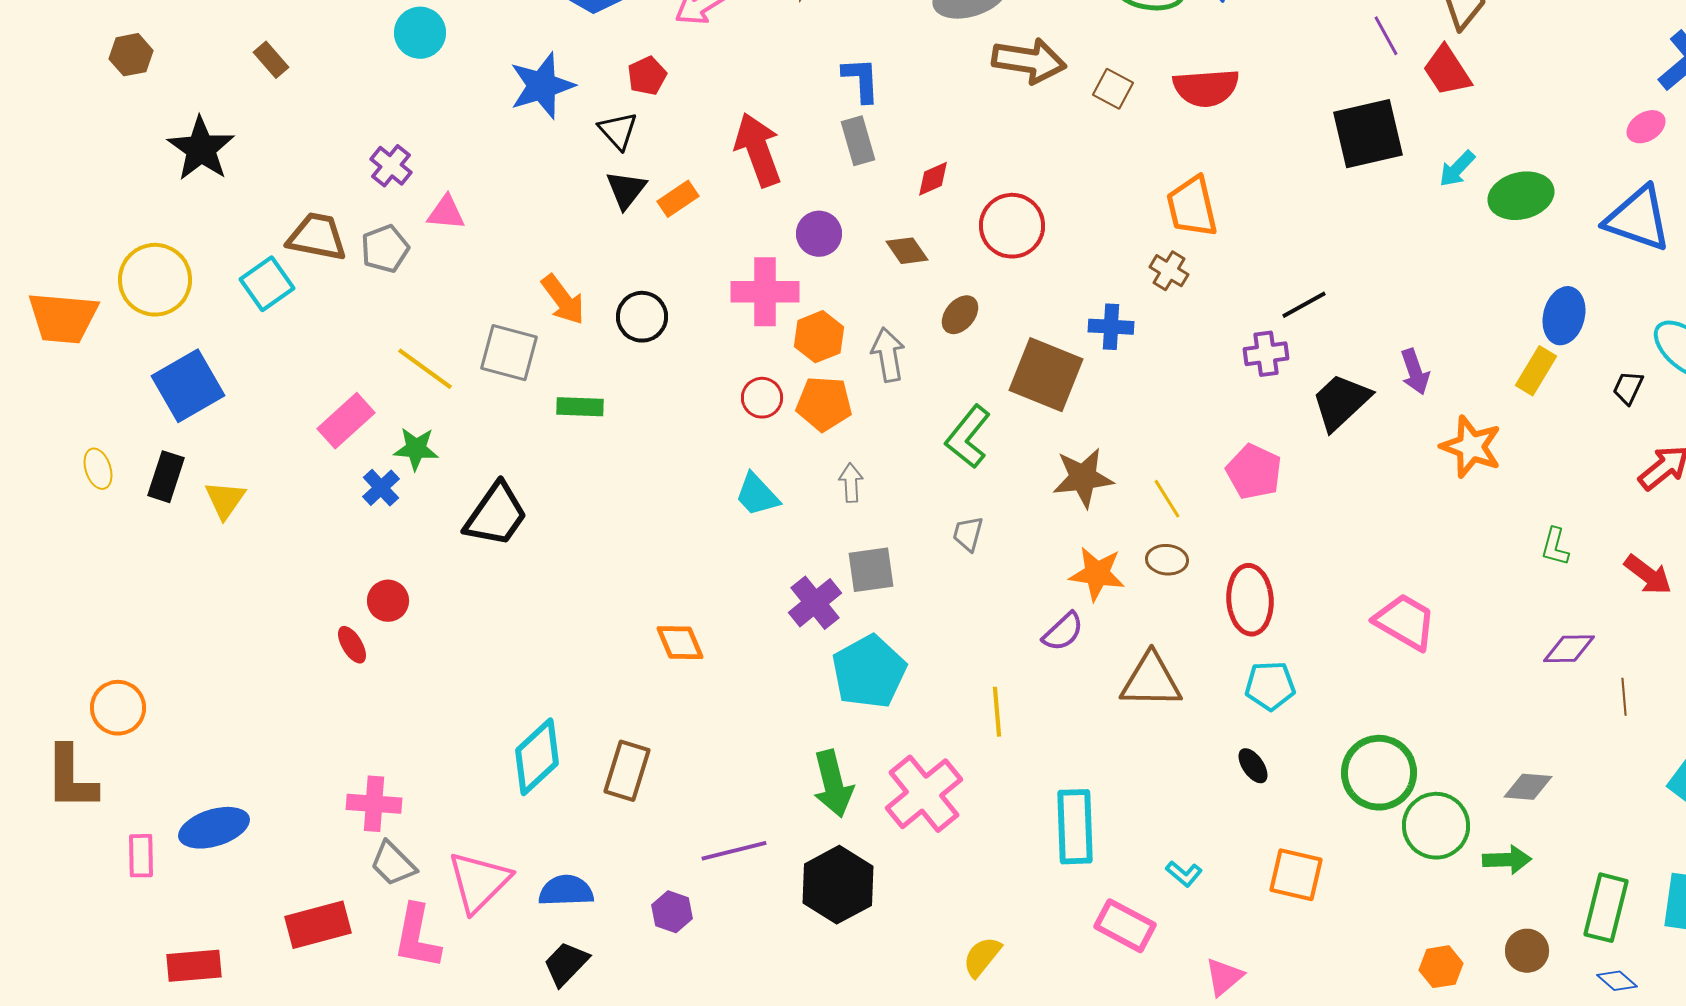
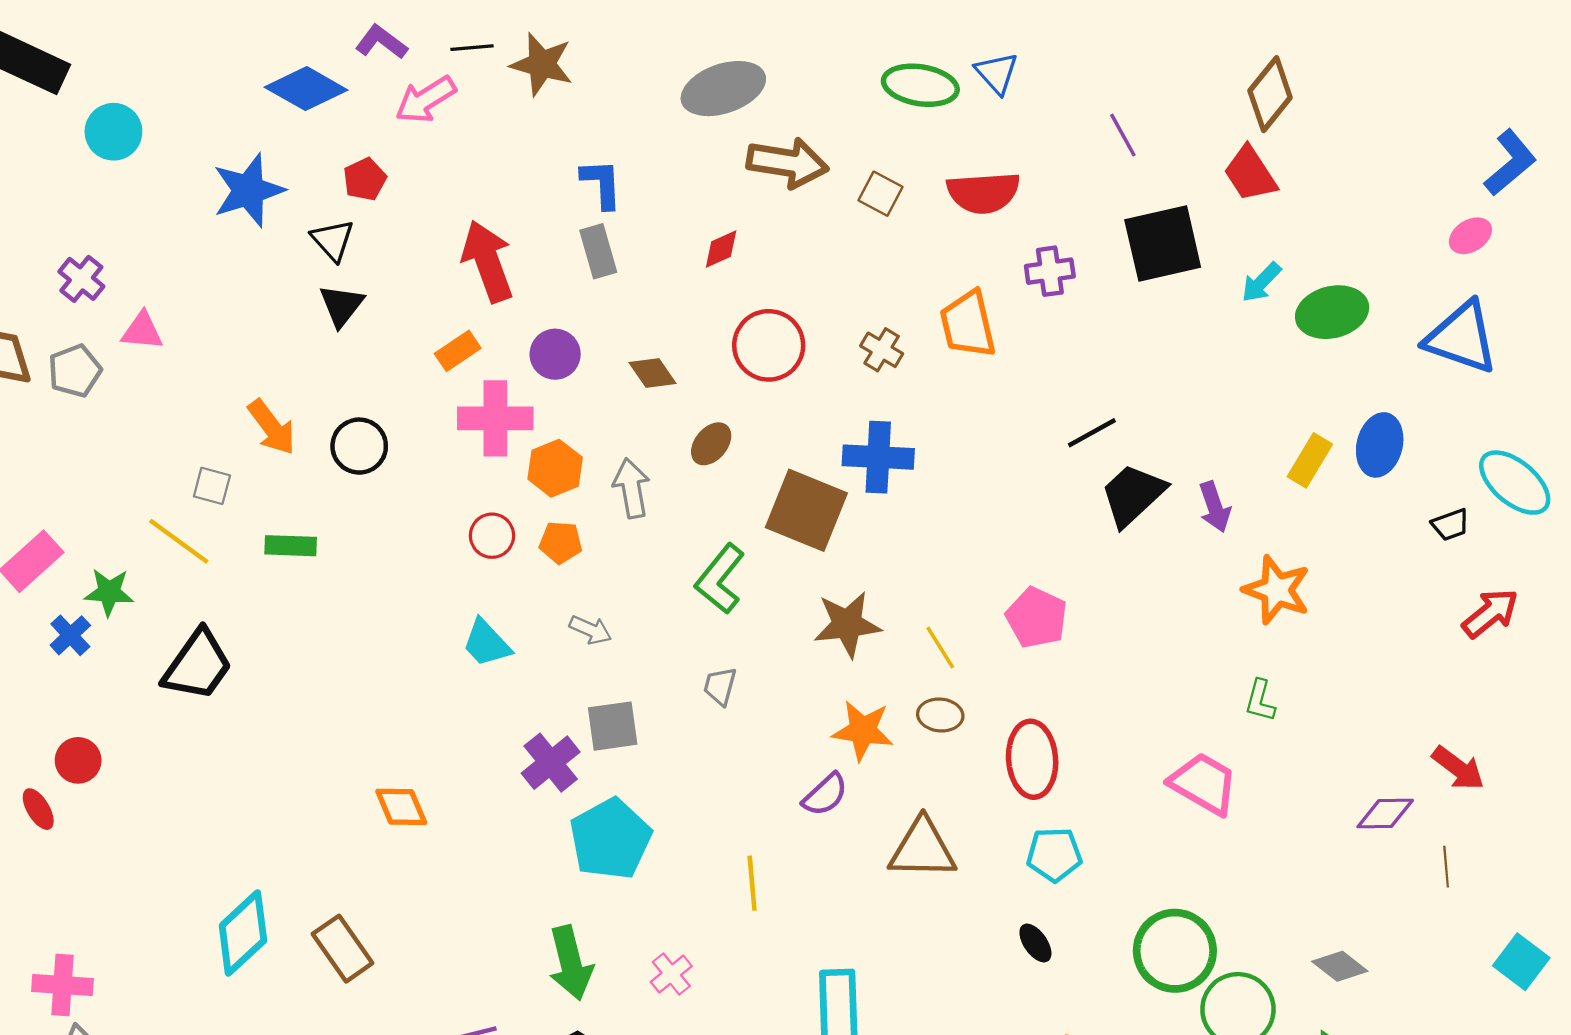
purple line: (1386, 36) -> (1123, 135), moved
red diamond: (933, 179) -> (721, 249), moved
orange rectangle: (678, 199) -> (458, 351), moved
brown cross: (1169, 271) -> (882, 350), moved
blue cross: (1111, 327) -> (878, 457), size x1.4
gray square: (509, 353) -> (212, 486), size x0.6
purple cross: (1266, 354) -> (1050, 271), moved
yellow line: (425, 369) -> (179, 541), moved
yellow rectangle: (1536, 371) -> (1310, 460), moved
black trapezoid: (1628, 388) -> (1450, 525), turned -135
black trapezoid: (1341, 402) -> (1133, 495), moved
orange pentagon: (824, 404) -> (561, 542), size x0.7
gray arrow: (851, 483) -> (591, 630), turned 117
green L-shape: (1555, 547) -> (1260, 701), moved
red arrow: (1648, 575) -> (1458, 768), moved
brown rectangle: (627, 771) -> (343, 949), turned -52
gray diamond: (1528, 787) -> (1340, 966), turned 33
pink cross: (924, 794) -> (671, 974), size x0.5

